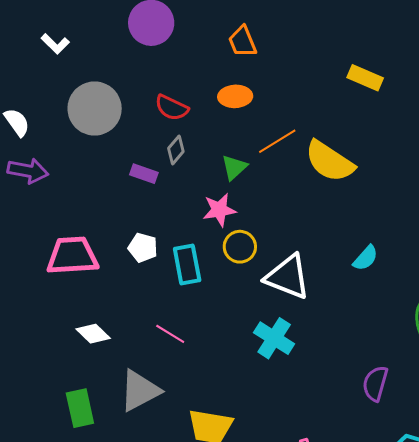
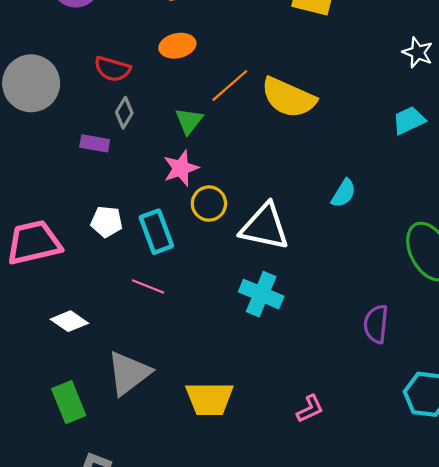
pink line: (170, 334) -> (148, 287), moved

